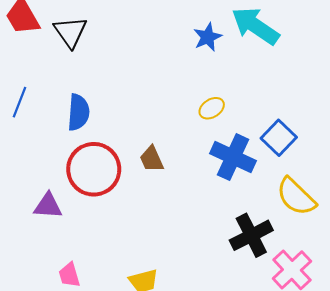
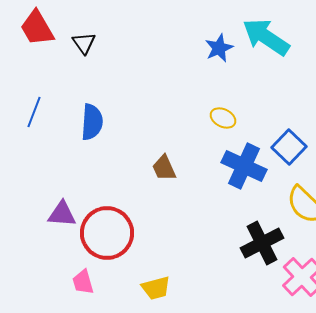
black triangle: (70, 32) -> (84, 43), size x0.7
yellow ellipse: (212, 108) -> (223, 118), turned 60
red circle: (94, 169) -> (107, 233), moved

